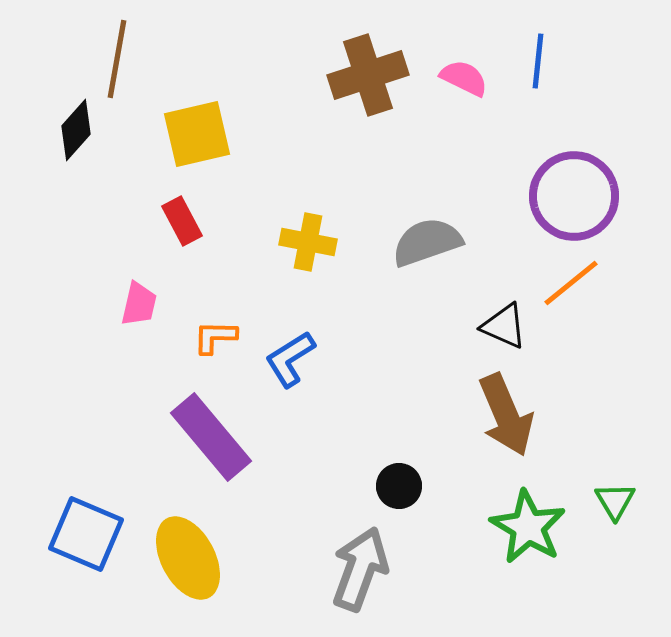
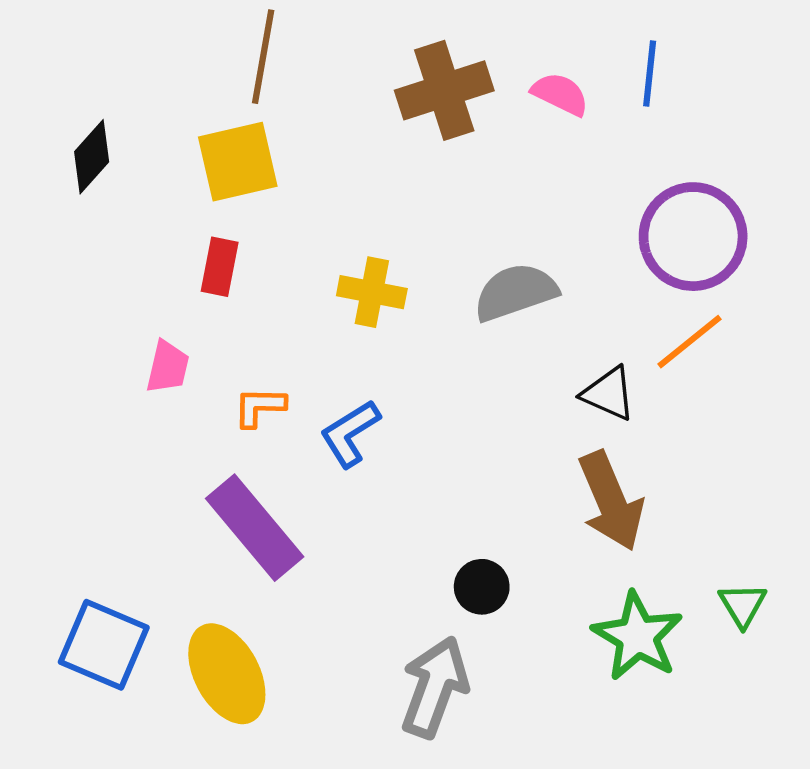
brown line: (117, 59) -> (263, 57), moved
red rectangle: (182, 221) -> (220, 267), turned 39

